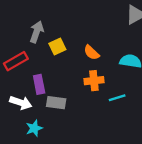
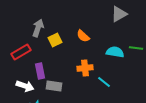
orange semicircle: (92, 53) -> (83, 36), moved
cyan line: (117, 98) -> (104, 82), turned 56

